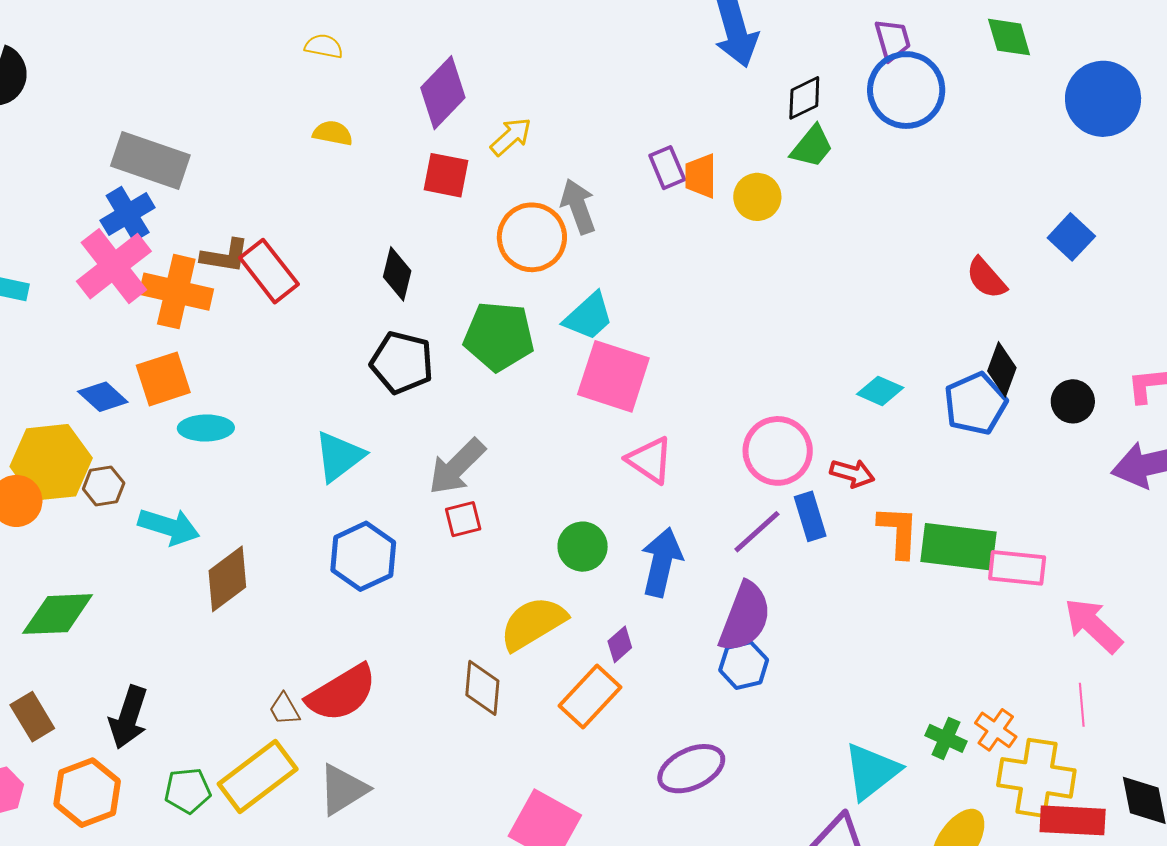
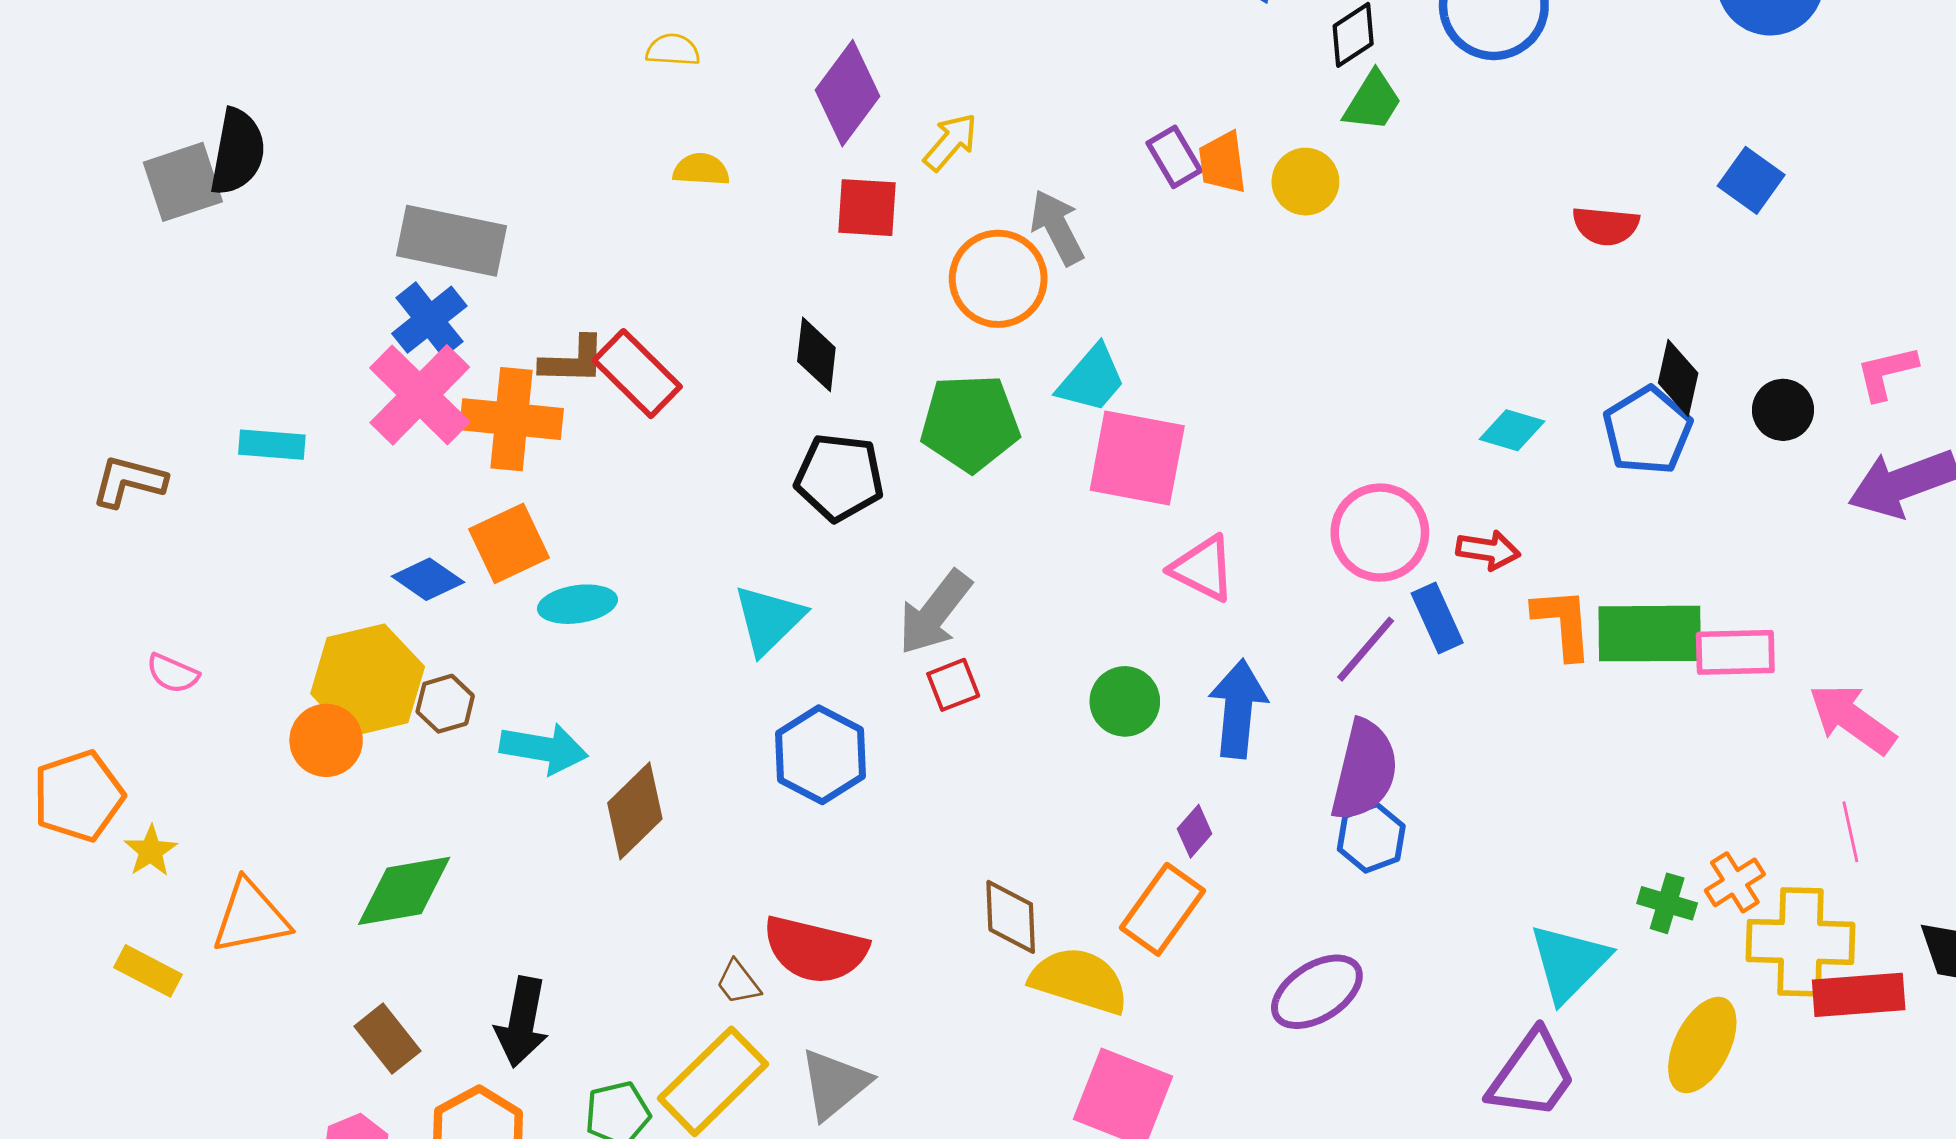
red semicircle: (986, 278) -> (1606, 226), moved, turned -36
yellow semicircle: (533, 623) -> (1079, 981), moved, turned 56
red semicircle: (342, 693) -> (815, 950), turned 52
orange cross: (996, 730) -> (1735, 882), turned 30

